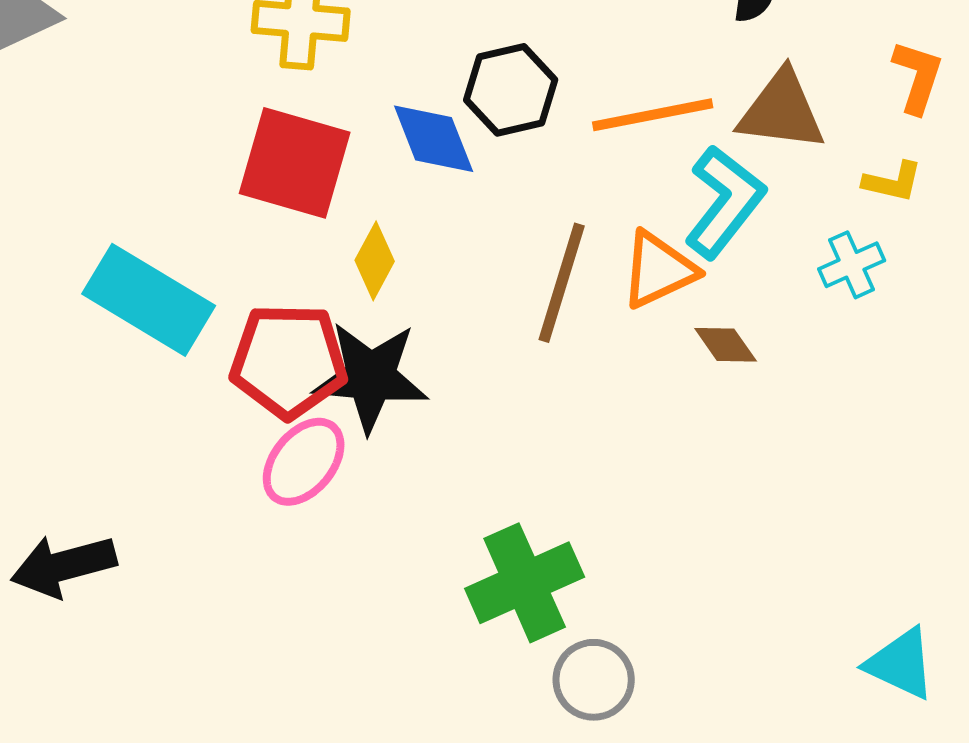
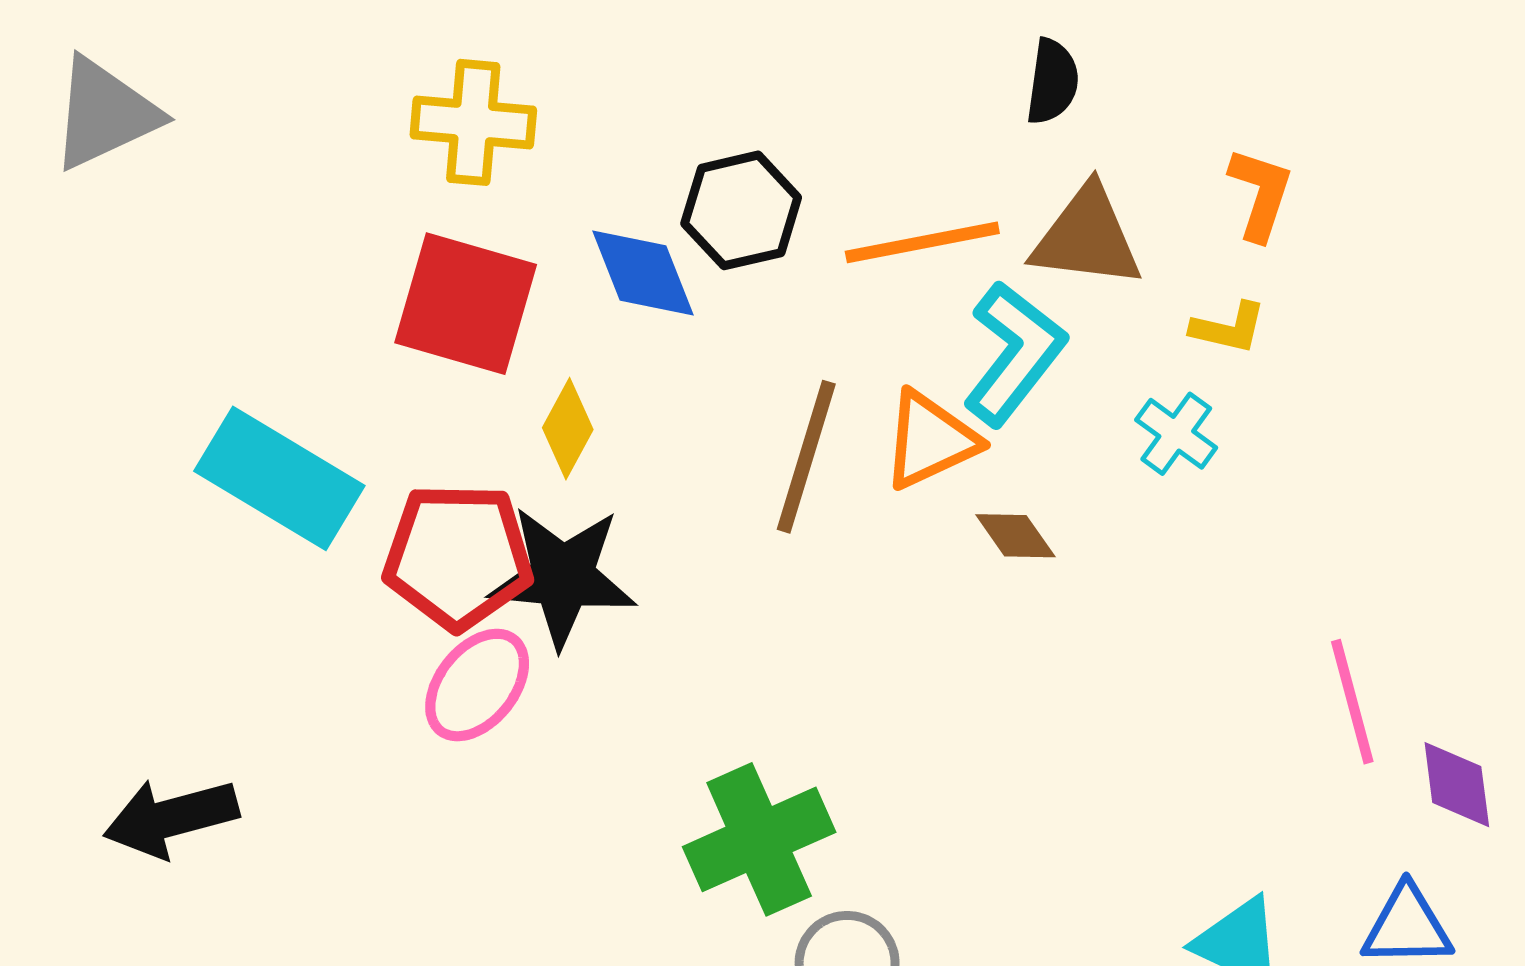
cyan cross: (852, 265) -> (1176, 434), turned -30

